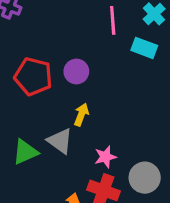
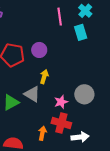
cyan rectangle: (144, 48) -> (81, 32), turned 56
gray circle: (145, 178) -> (84, 94), moved

